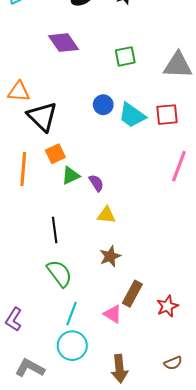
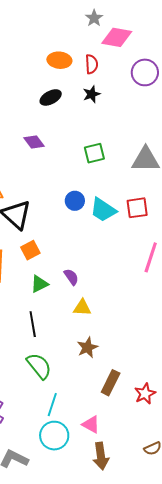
purple diamond: (64, 43) -> (34, 142), size x0.7
green triangle: (71, 176) -> (39, 284), moved
pink triangle: (113, 314) -> (91, 424), moved

